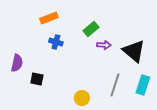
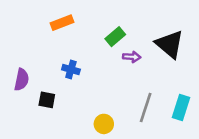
blue cross: (56, 42) -> (71, 70), moved
black triangle: (134, 51) -> (170, 44), moved

